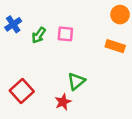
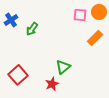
pink square: (65, 34) -> (80, 15), moved
orange rectangle: (115, 46) -> (95, 38), turned -63

